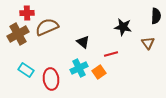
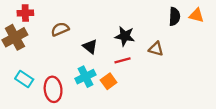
brown semicircle: (47, 27) -> (60, 29), moved, size x0.7
black star: (123, 27) -> (125, 36), moved
brown triangle: (148, 43) -> (156, 49), moved, turned -40

